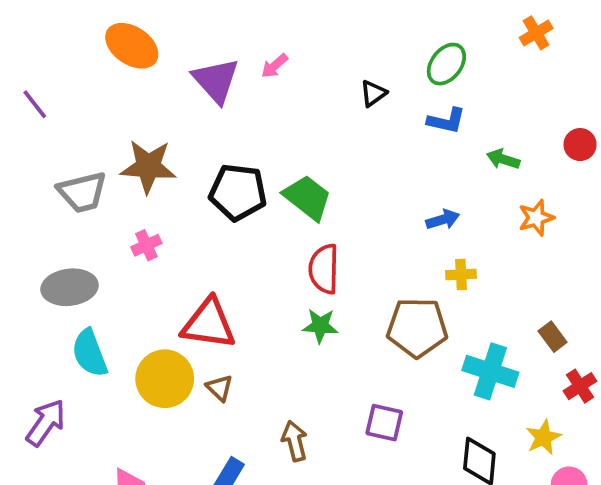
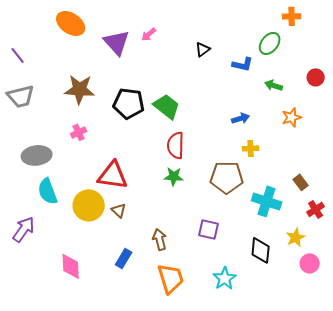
orange cross: (536, 33) -> (292, 16), turned 30
green ellipse: (446, 64) -> (270, 43), moved
gray trapezoid: (82, 192) -> (21, 96), moved

